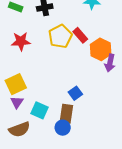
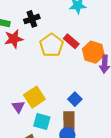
red star: (21, 41) -> (14, 39), moved
yellow square: (16, 84) -> (34, 97), moved
purple triangle: (17, 102) -> (18, 107), moved

